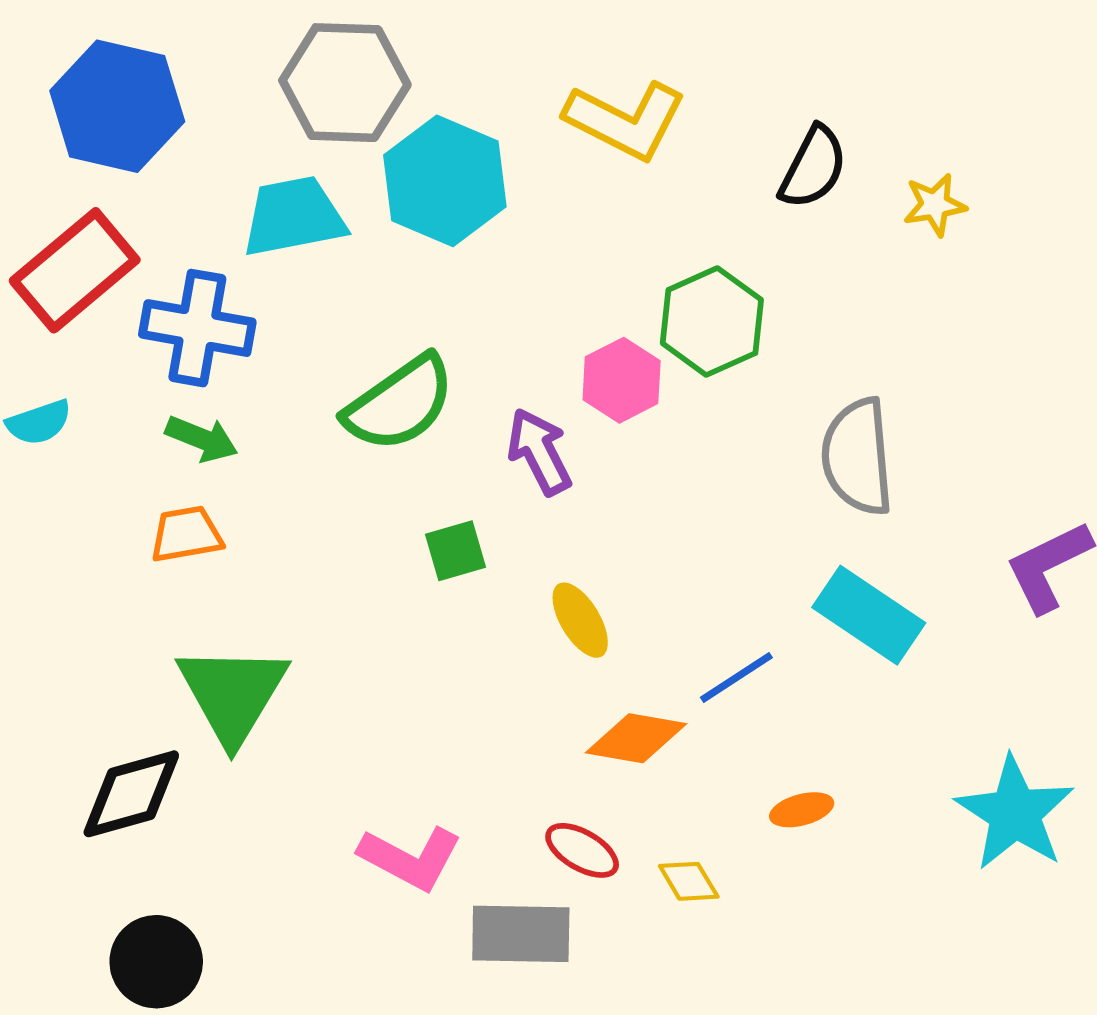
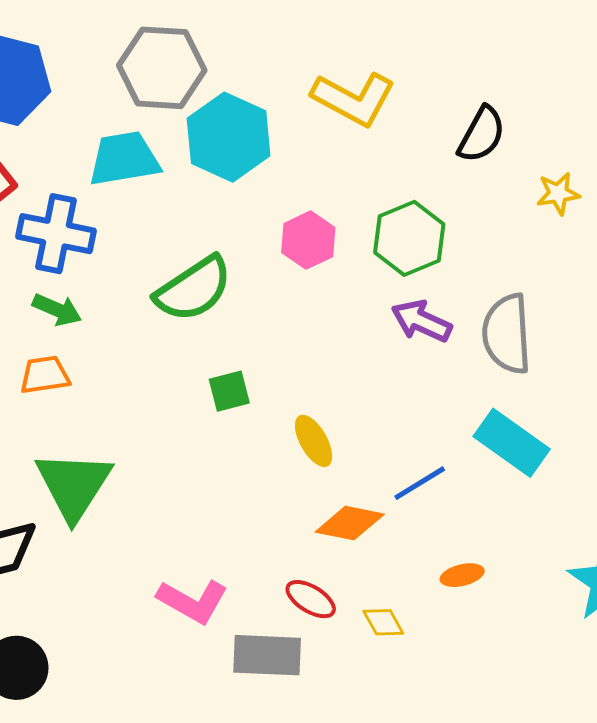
yellow star: (935, 205) -> (558, 193), moved
pink hexagon: (622, 380) -> (308, 240), moved
purple arrow: (539, 452) -> (421, 321), moved, turned -40

